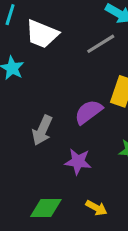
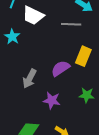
gray line: (101, 44) -> (71, 24), turned 30

